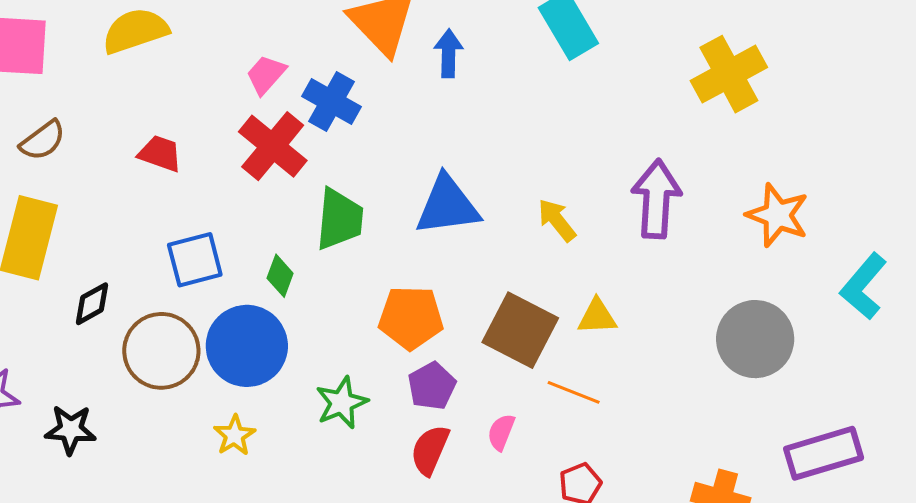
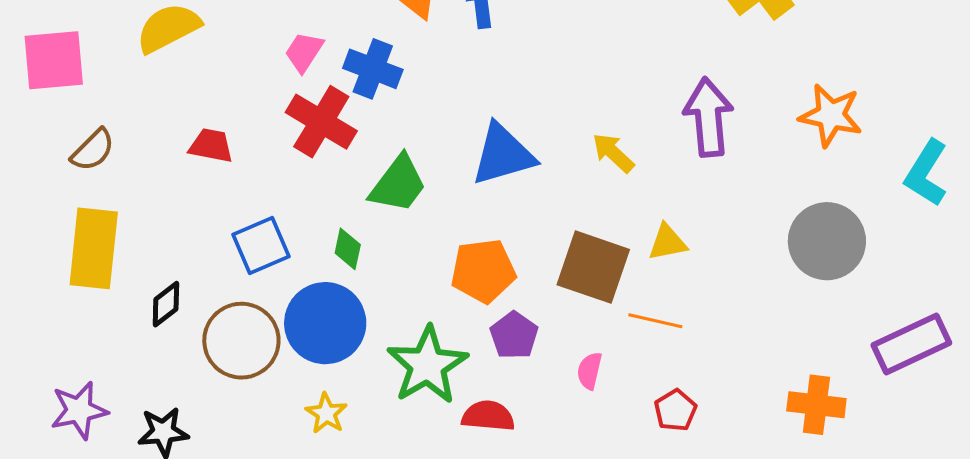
green trapezoid: (340, 219) -> (398, 184), turned 40
green star: (342, 403) -> (427, 365), size x1.5
red semicircle: (430, 450) -> (488, 416), moved, turned 80

